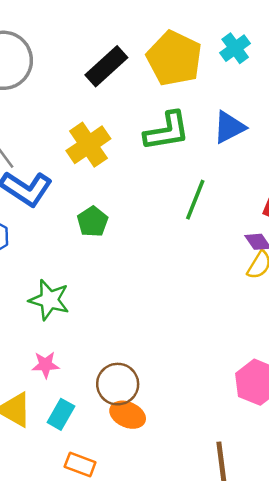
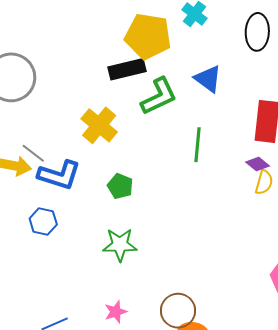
black rectangle: (106, 66) -> (127, 69), moved, turned 45
blue triangle: (229, 127) -> (208, 79), turned -40
green star: (49, 300) -> (120, 245), moved

